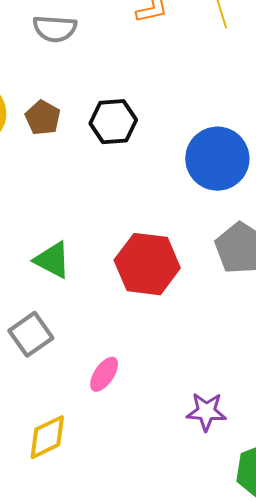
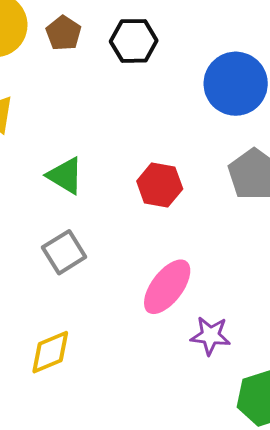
red hexagon: (147, 264) -> (160, 185), size x0.7
gray square: (31, 334) -> (64, 252), moved
pink ellipse: (104, 374) -> (167, 287), moved, size x1.6

